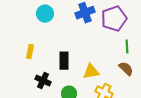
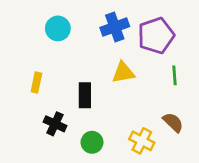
brown semicircle: (126, 69) -> (173, 122), moved
yellow triangle: (91, 72) -> (123, 73), moved

